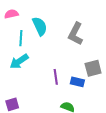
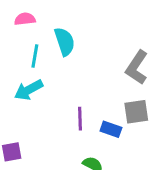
gray L-shape: (76, 34) -> (137, 67), moved

